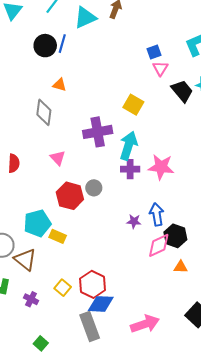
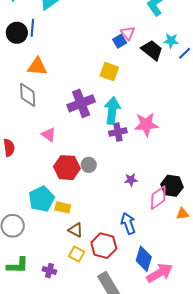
blue square: (154, 52) -> (120, 41), moved
orange triangle: (59, 85) -> (37, 66), size x1.5
gray circle: (94, 188) -> (89, 165), moved
blue arrow: (157, 214) -> (128, 223), moved
brown triangle: (25, 260) -> (76, 230), moved, size x0.7
blue diamond: (101, 304) -> (144, 259), moved, turned -65

